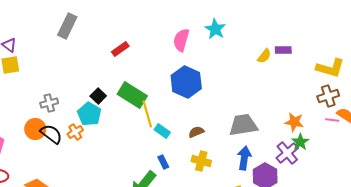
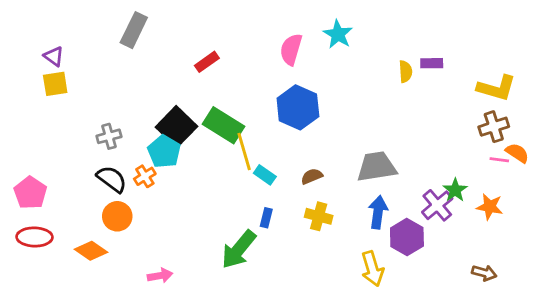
yellow semicircle: (264, 56) -> (406, 71), turned -42
black square: (98, 96) -> (177, 127), size x1.8
orange star: (294, 122) -> (490, 207), moved
orange circle: (35, 129) -> (117, 216), moved
blue rectangle: (163, 162) -> (266, 218), turned 40

